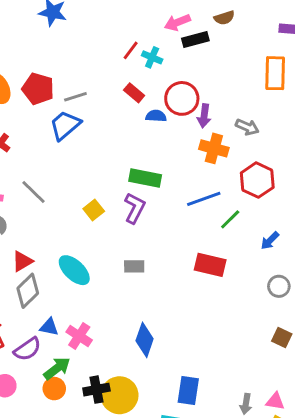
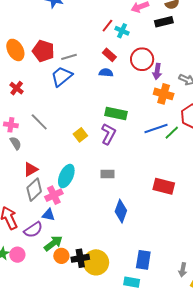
black rectangle: (195, 39) -> (164, 22), moved
blue semicircle: (156, 116) -> (106, 73), moved
green line: (230, 219) -> (172, 133), moved
red rectangle: (210, 265) -> (164, 186), moved
cyan ellipse: (74, 270) -> (66, 176), turned 70
pink cross: (79, 336) -> (54, 195), moved, turned 30
blue diamond: (145, 340) -> (121, 211), moved
orange circle: (54, 389) -> (61, 256), moved

